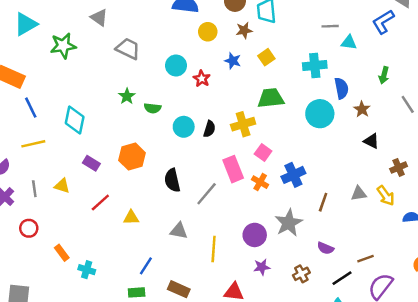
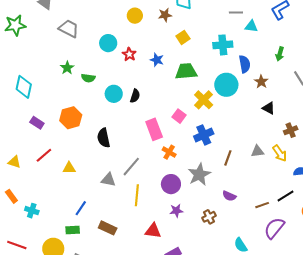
blue star: (233, 61) -> (157, 60), moved
yellow cross: (243, 124) -> (204, 100), moved, turned -30
orange cross: (260, 182) -> (169, 152), moved
yellow triangle: (62, 186) -> (14, 162), moved
gray line: (207, 194) -> (131, 167), moved
black line: (342, 278) -> (285, 196), moved

